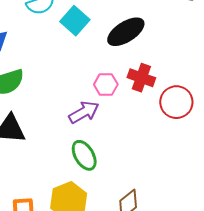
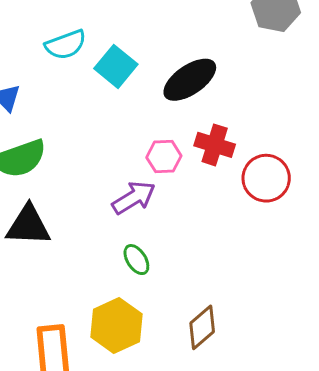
green ellipse: (84, 155) -> (136, 260), size x0.7

